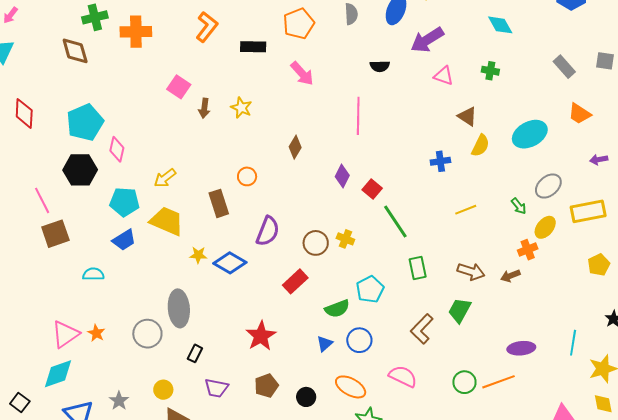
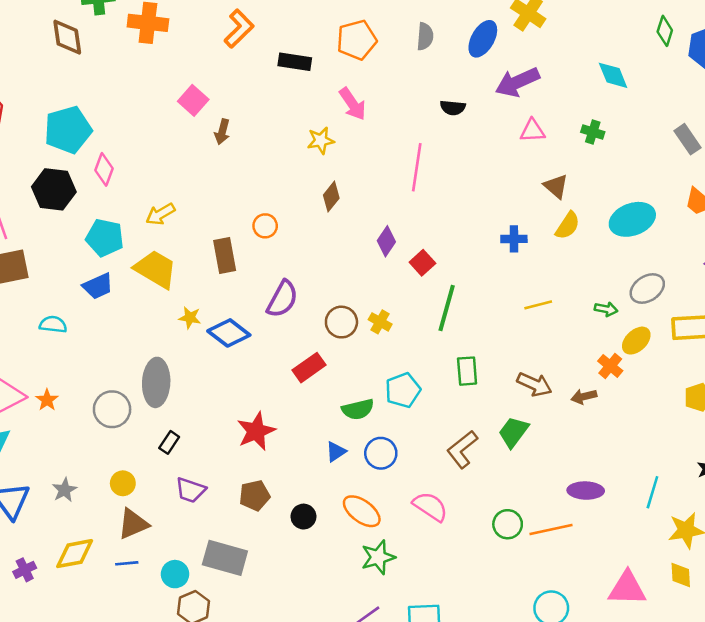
pink triangle: (444, 76) -> (532, 131), turned -30
yellow star: (241, 108) -> (321, 141), moved, turned 30
green arrow: (519, 206) -> (606, 309), turned -48
green line: (395, 221) -> (447, 308), turned 42
orange cross: (528, 250) -> (610, 366), turned -36

